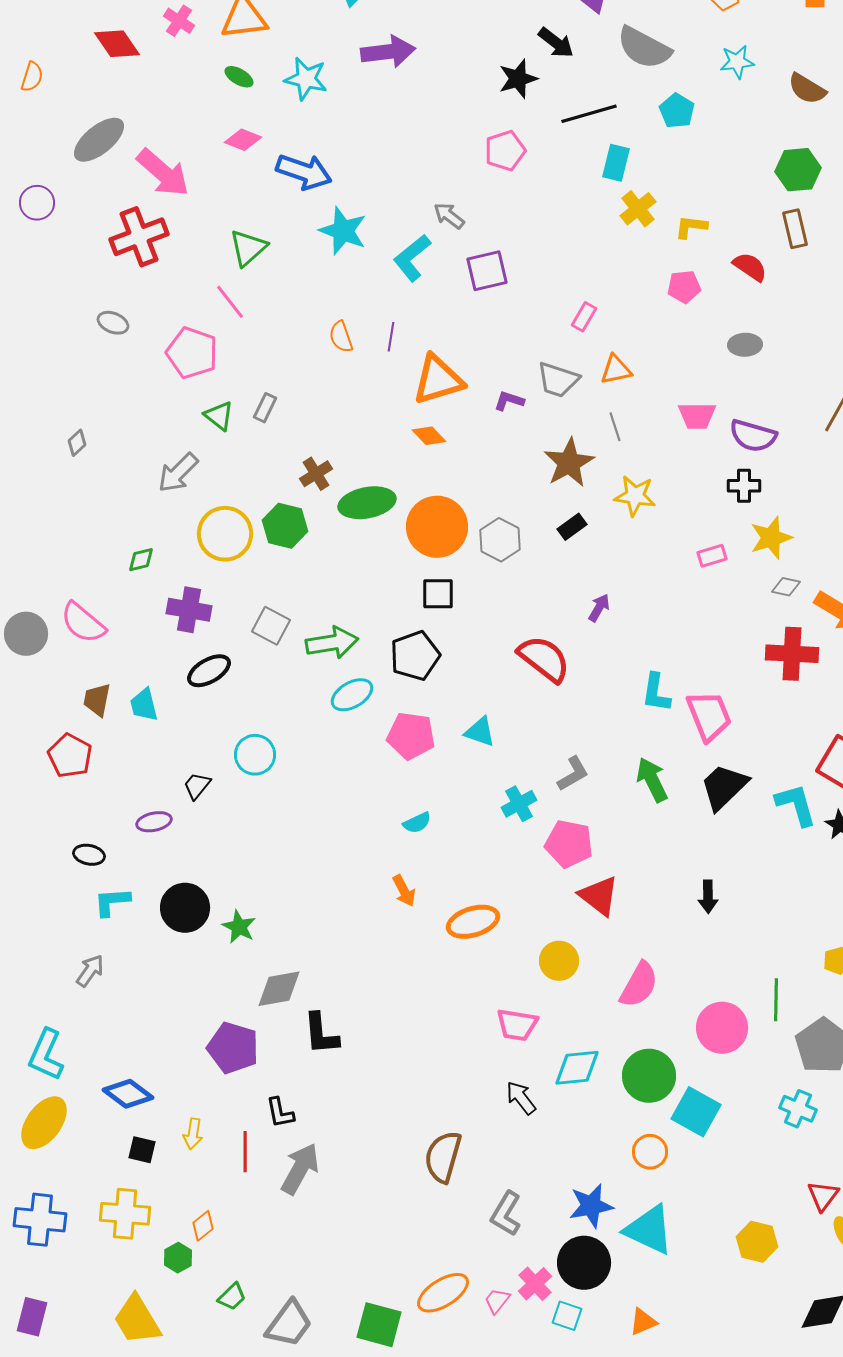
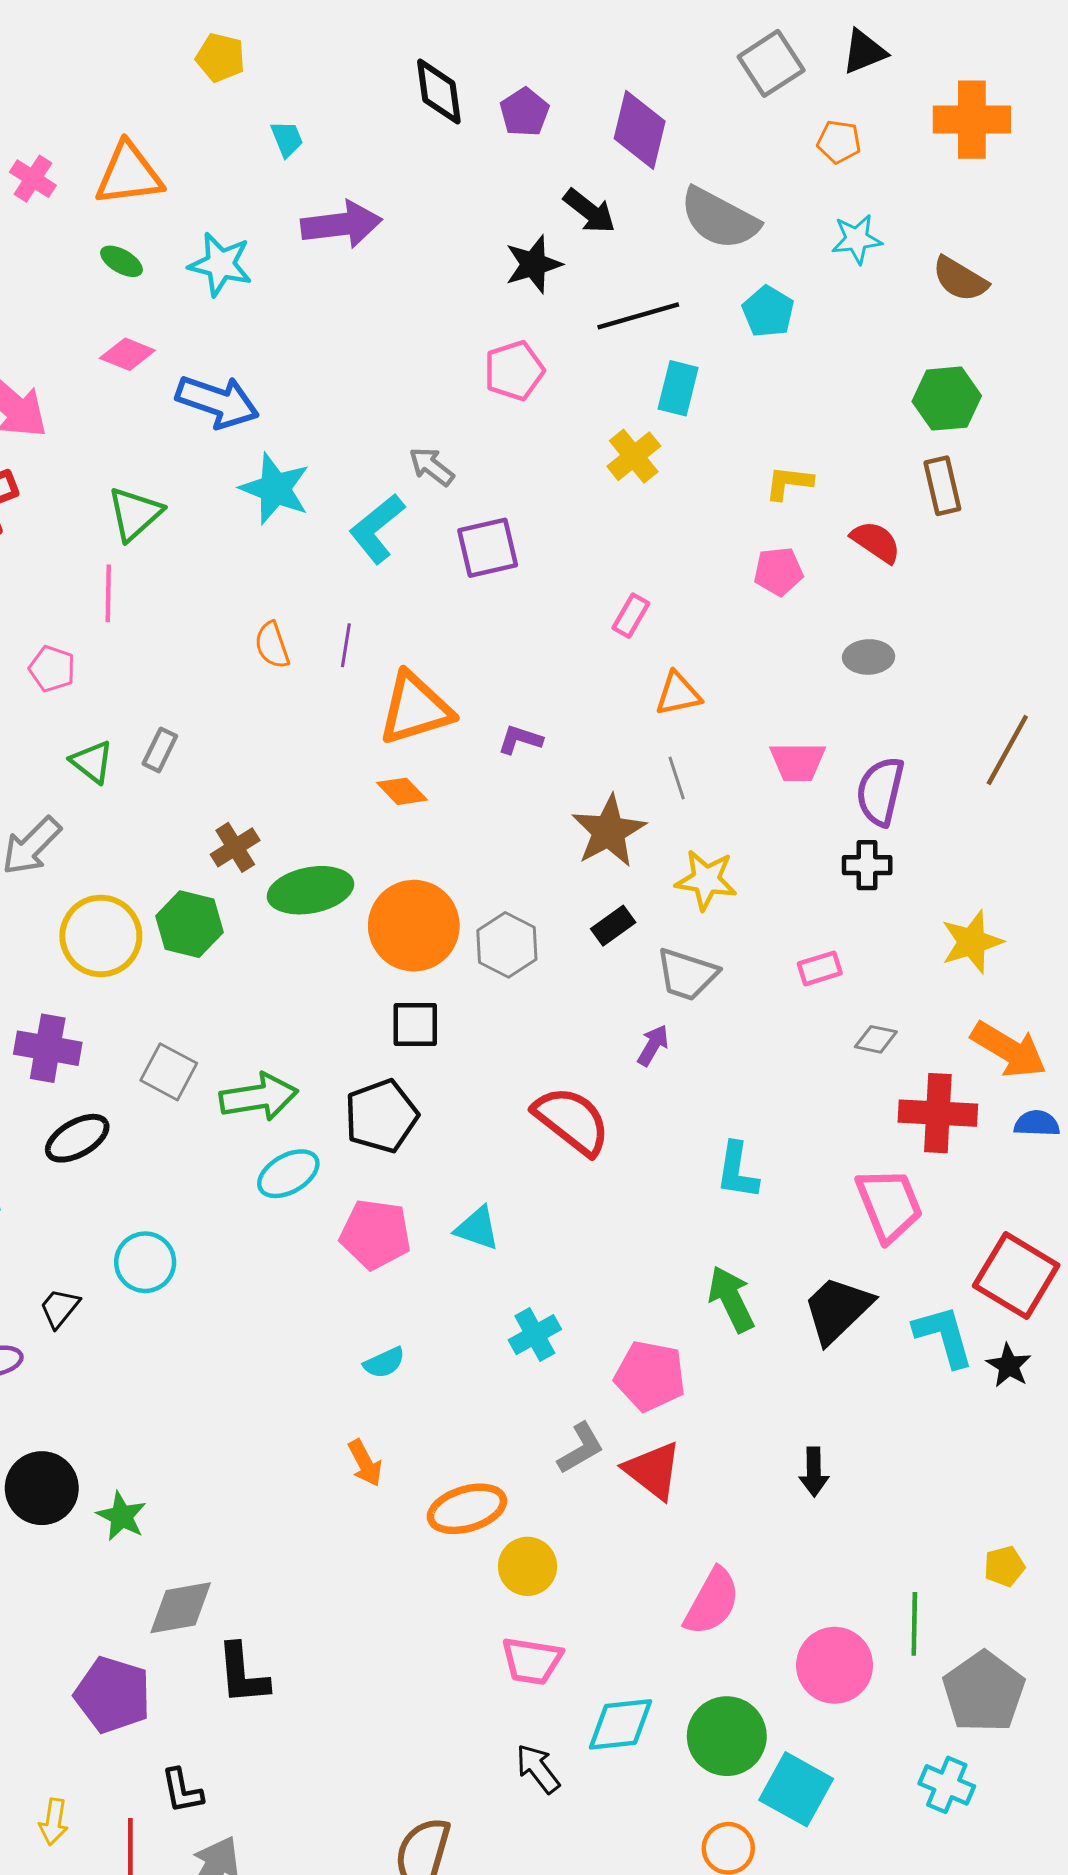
yellow cross: (638, 209) -> (634, 456), moved
pink line: (230, 302) -> (108, 593), turned 39
pink pentagon: (192, 353) -> (52, 669), size x0.6
gray trapezoid: (558, 380) -> (687, 974), moved
purple semicircle: (753, 436) -> (880, 791), turned 87
yellow star: (771, 538) -> (972, 942), moved
gray diamond: (786, 587) -> (876, 1039), moved
pink trapezoid: (709, 716) -> (889, 1205), moved
gray L-shape: (573, 774) -> (581, 1448), moved
pink pentagon: (569, 844) -> (650, 1376), moved
yellow circle: (559, 961) -> (527, 1566), moved

